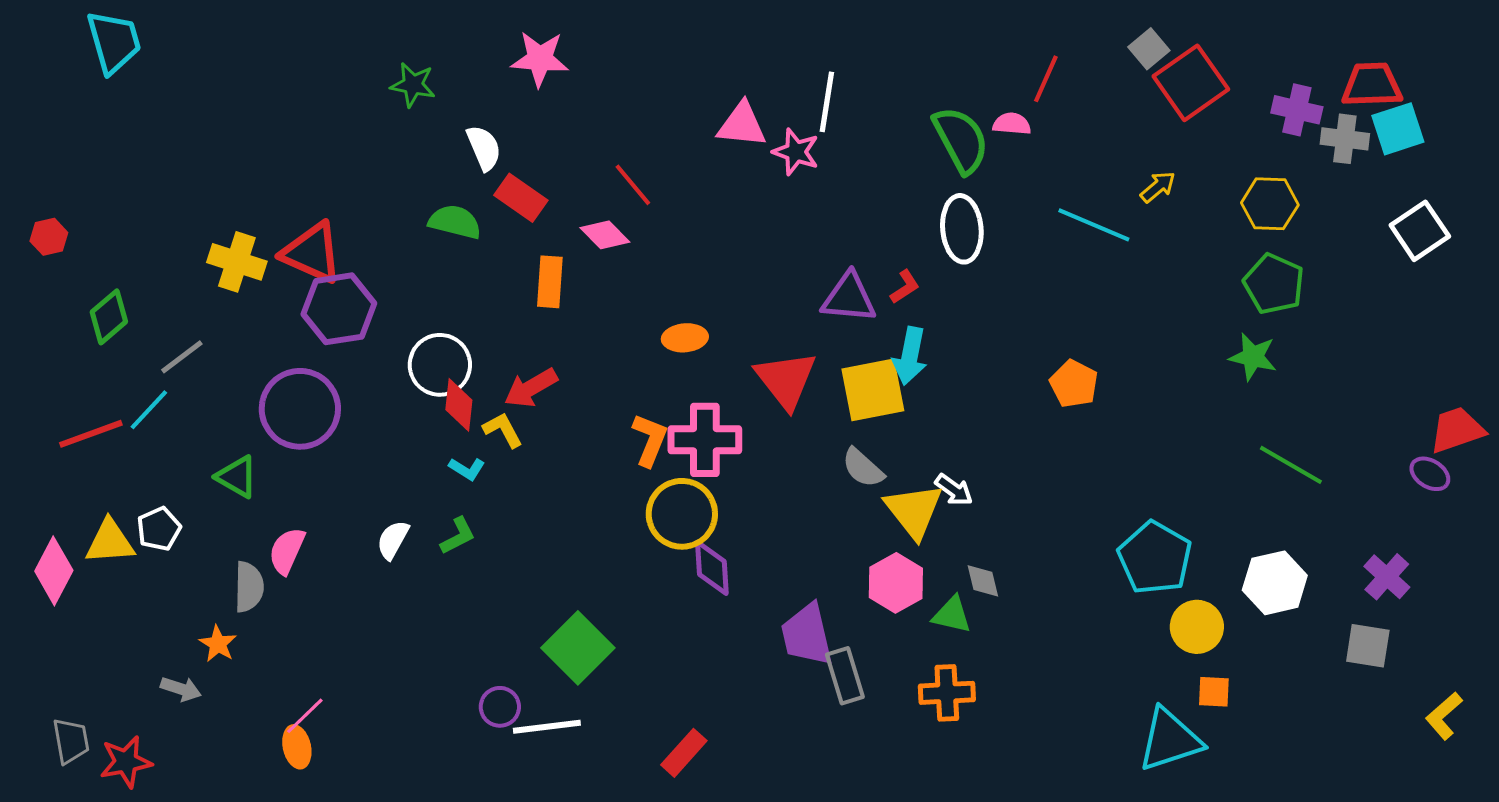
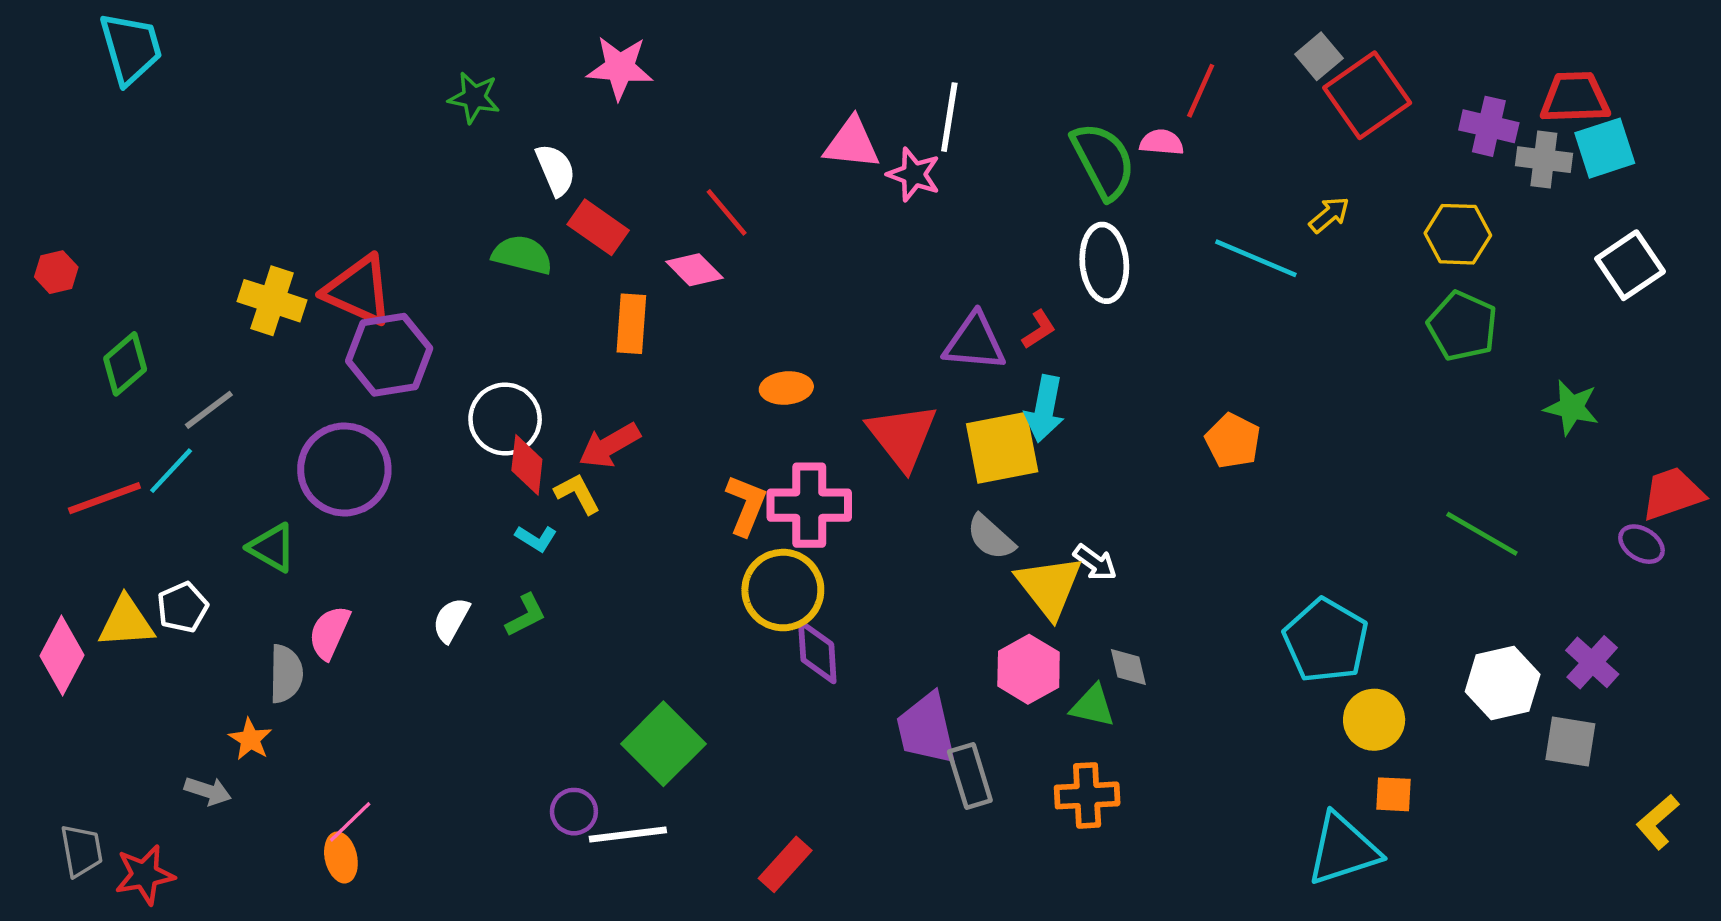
green star: (1253, 357) -> (1571, 408), moved
white hexagon: (1275, 583) -> (1503, 683), moved

